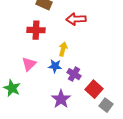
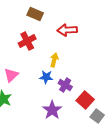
red cross: (36, 30) -> (27, 41), turned -30
pink triangle: (29, 64) -> (11, 75), moved

